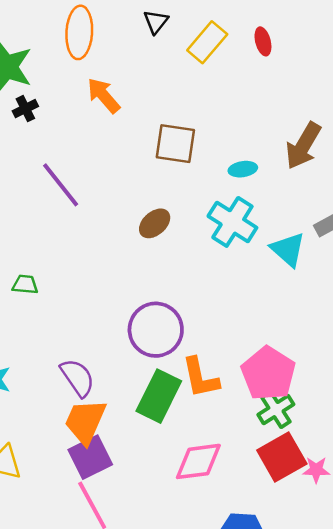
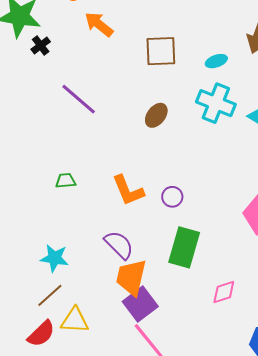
purple circle: (156, 330) -> (172, 197), size x0.5
orange L-shape: (200, 378) -> (128, 190), moved
pink diamond: (198, 461) -> (224, 292), size x0.7

